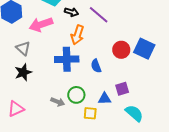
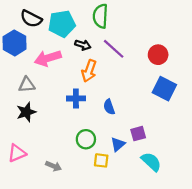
gray triangle: (23, 48) -> (27, 85), turned -49
red circle: (121, 50) -> (158, 55), moved
blue cross: (67, 59) -> (76, 98), size x0.7
blue triangle: (105, 99) -> (118, 144), turned -40
gray arrow: (58, 102) -> (54, 166), moved

